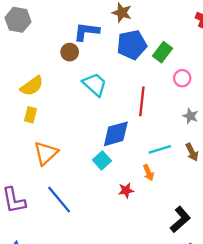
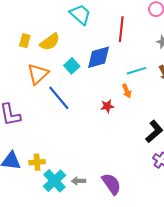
yellow semicircle: (32, 86) -> (50, 42), moved
cyan square: (102, 160) -> (72, 66), moved
blue line: (59, 200) -> (59, 98), moved

